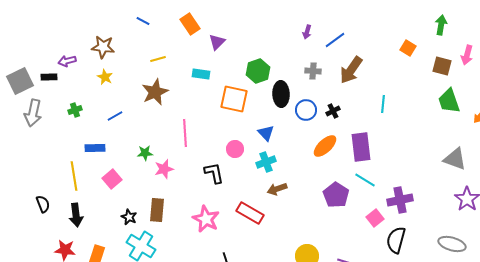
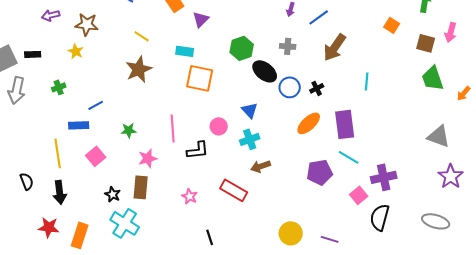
yellow line: (158, 59) -> (142, 36), turned 49
purple arrow: (67, 61) -> (51, 15), moved
gray cross: (313, 71) -> (288, 46), moved
yellow star: (105, 77) -> (76, 51), moved
black ellipse: (281, 94) -> (265, 71), turned -50
orange square: (234, 99) -> (200, 78), moved
blue line: (115, 116) -> (96, 105), moved
pink line: (185, 133) -> (173, 128), moved
pink star: (164, 169) -> (148, 158), moved
black L-shape: (214, 173) -> (198, 150), turned 95
purple pentagon: (336, 195) -> (320, 172), turned 30
pink star: (206, 219) -> (190, 196), size x0.6

